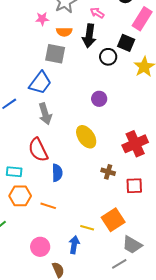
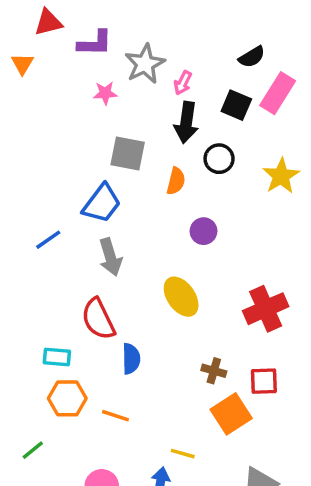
pink arrow: (97, 13) -> (183, 83), moved, turned -96
orange semicircle: (64, 32) -> (176, 181), moved, turned -77
black square: (126, 43) -> (236, 105), moved
brown cross: (108, 172) -> (214, 371), moved
orange square: (113, 220) -> (231, 414), moved

